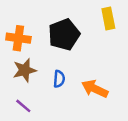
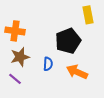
black pentagon: (64, 34) -> (68, 41), moved
purple line: (23, 106) -> (15, 79), moved

